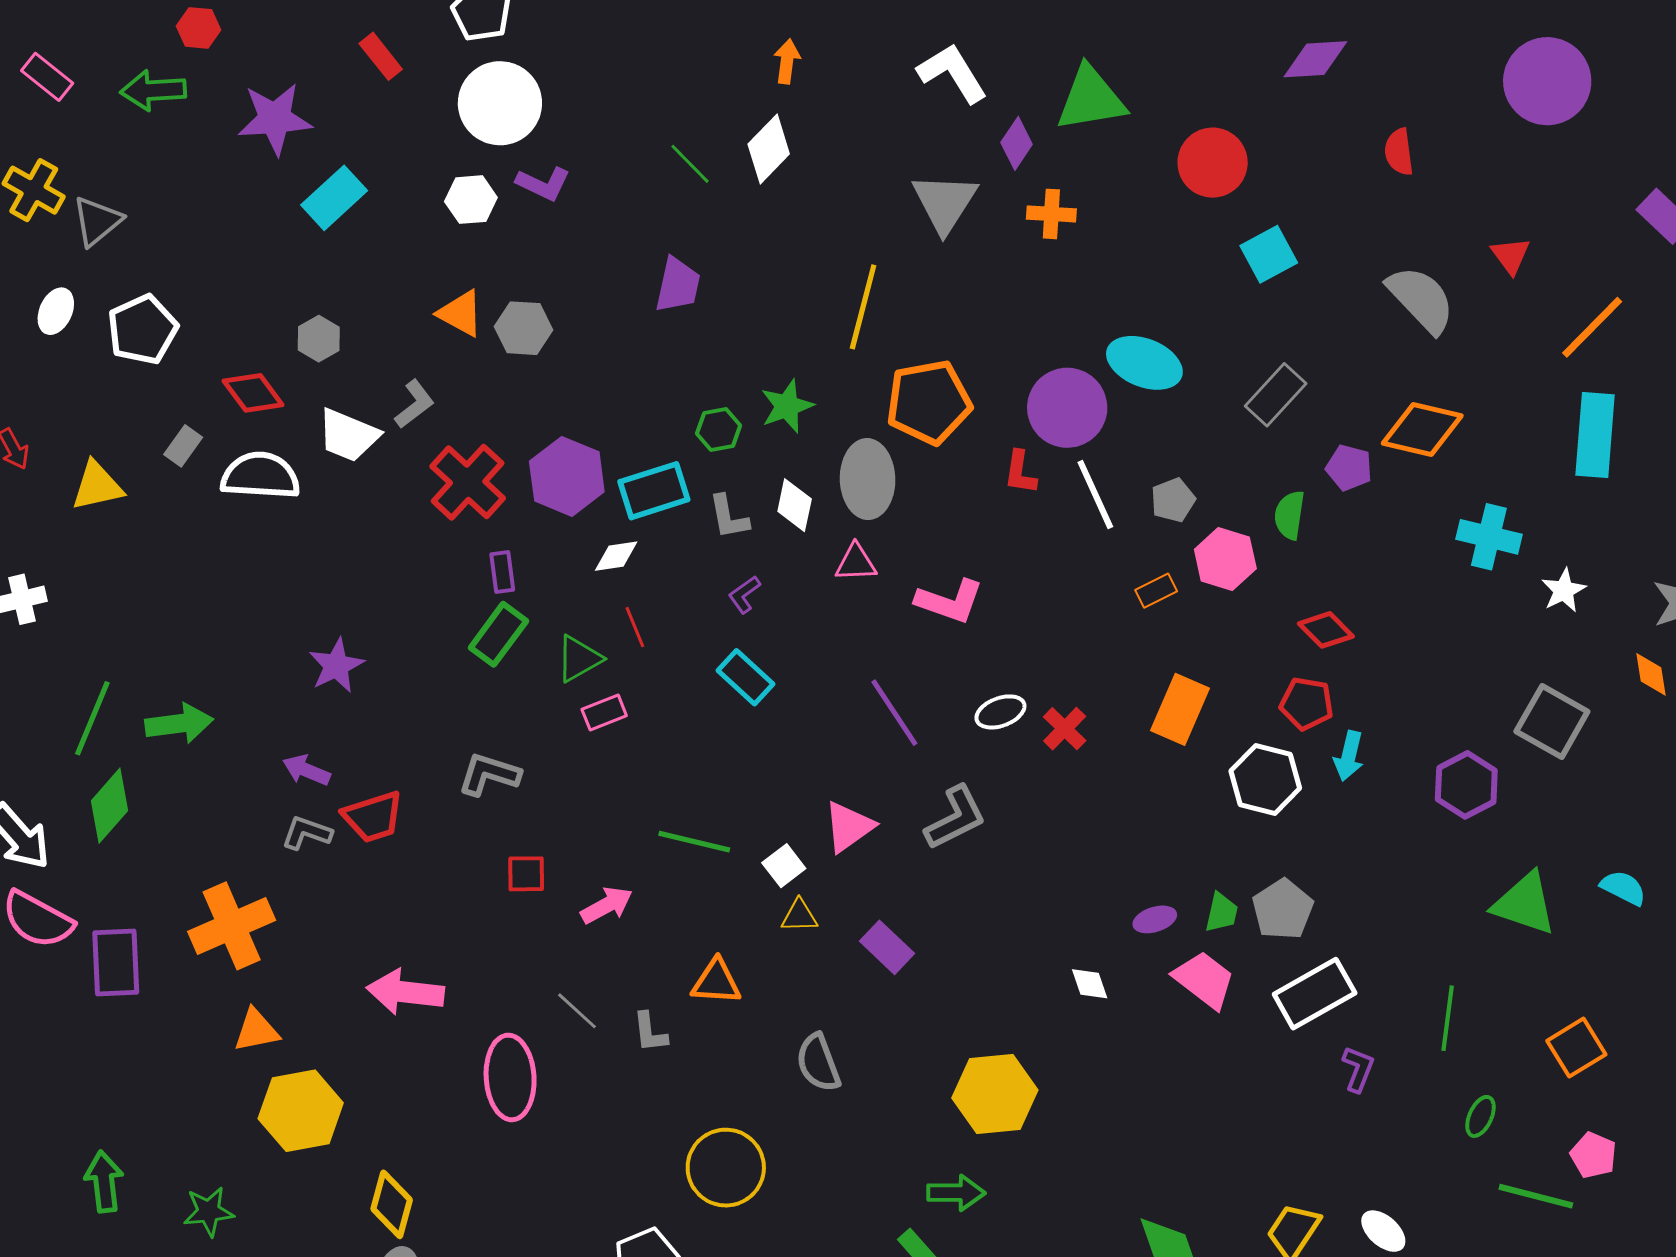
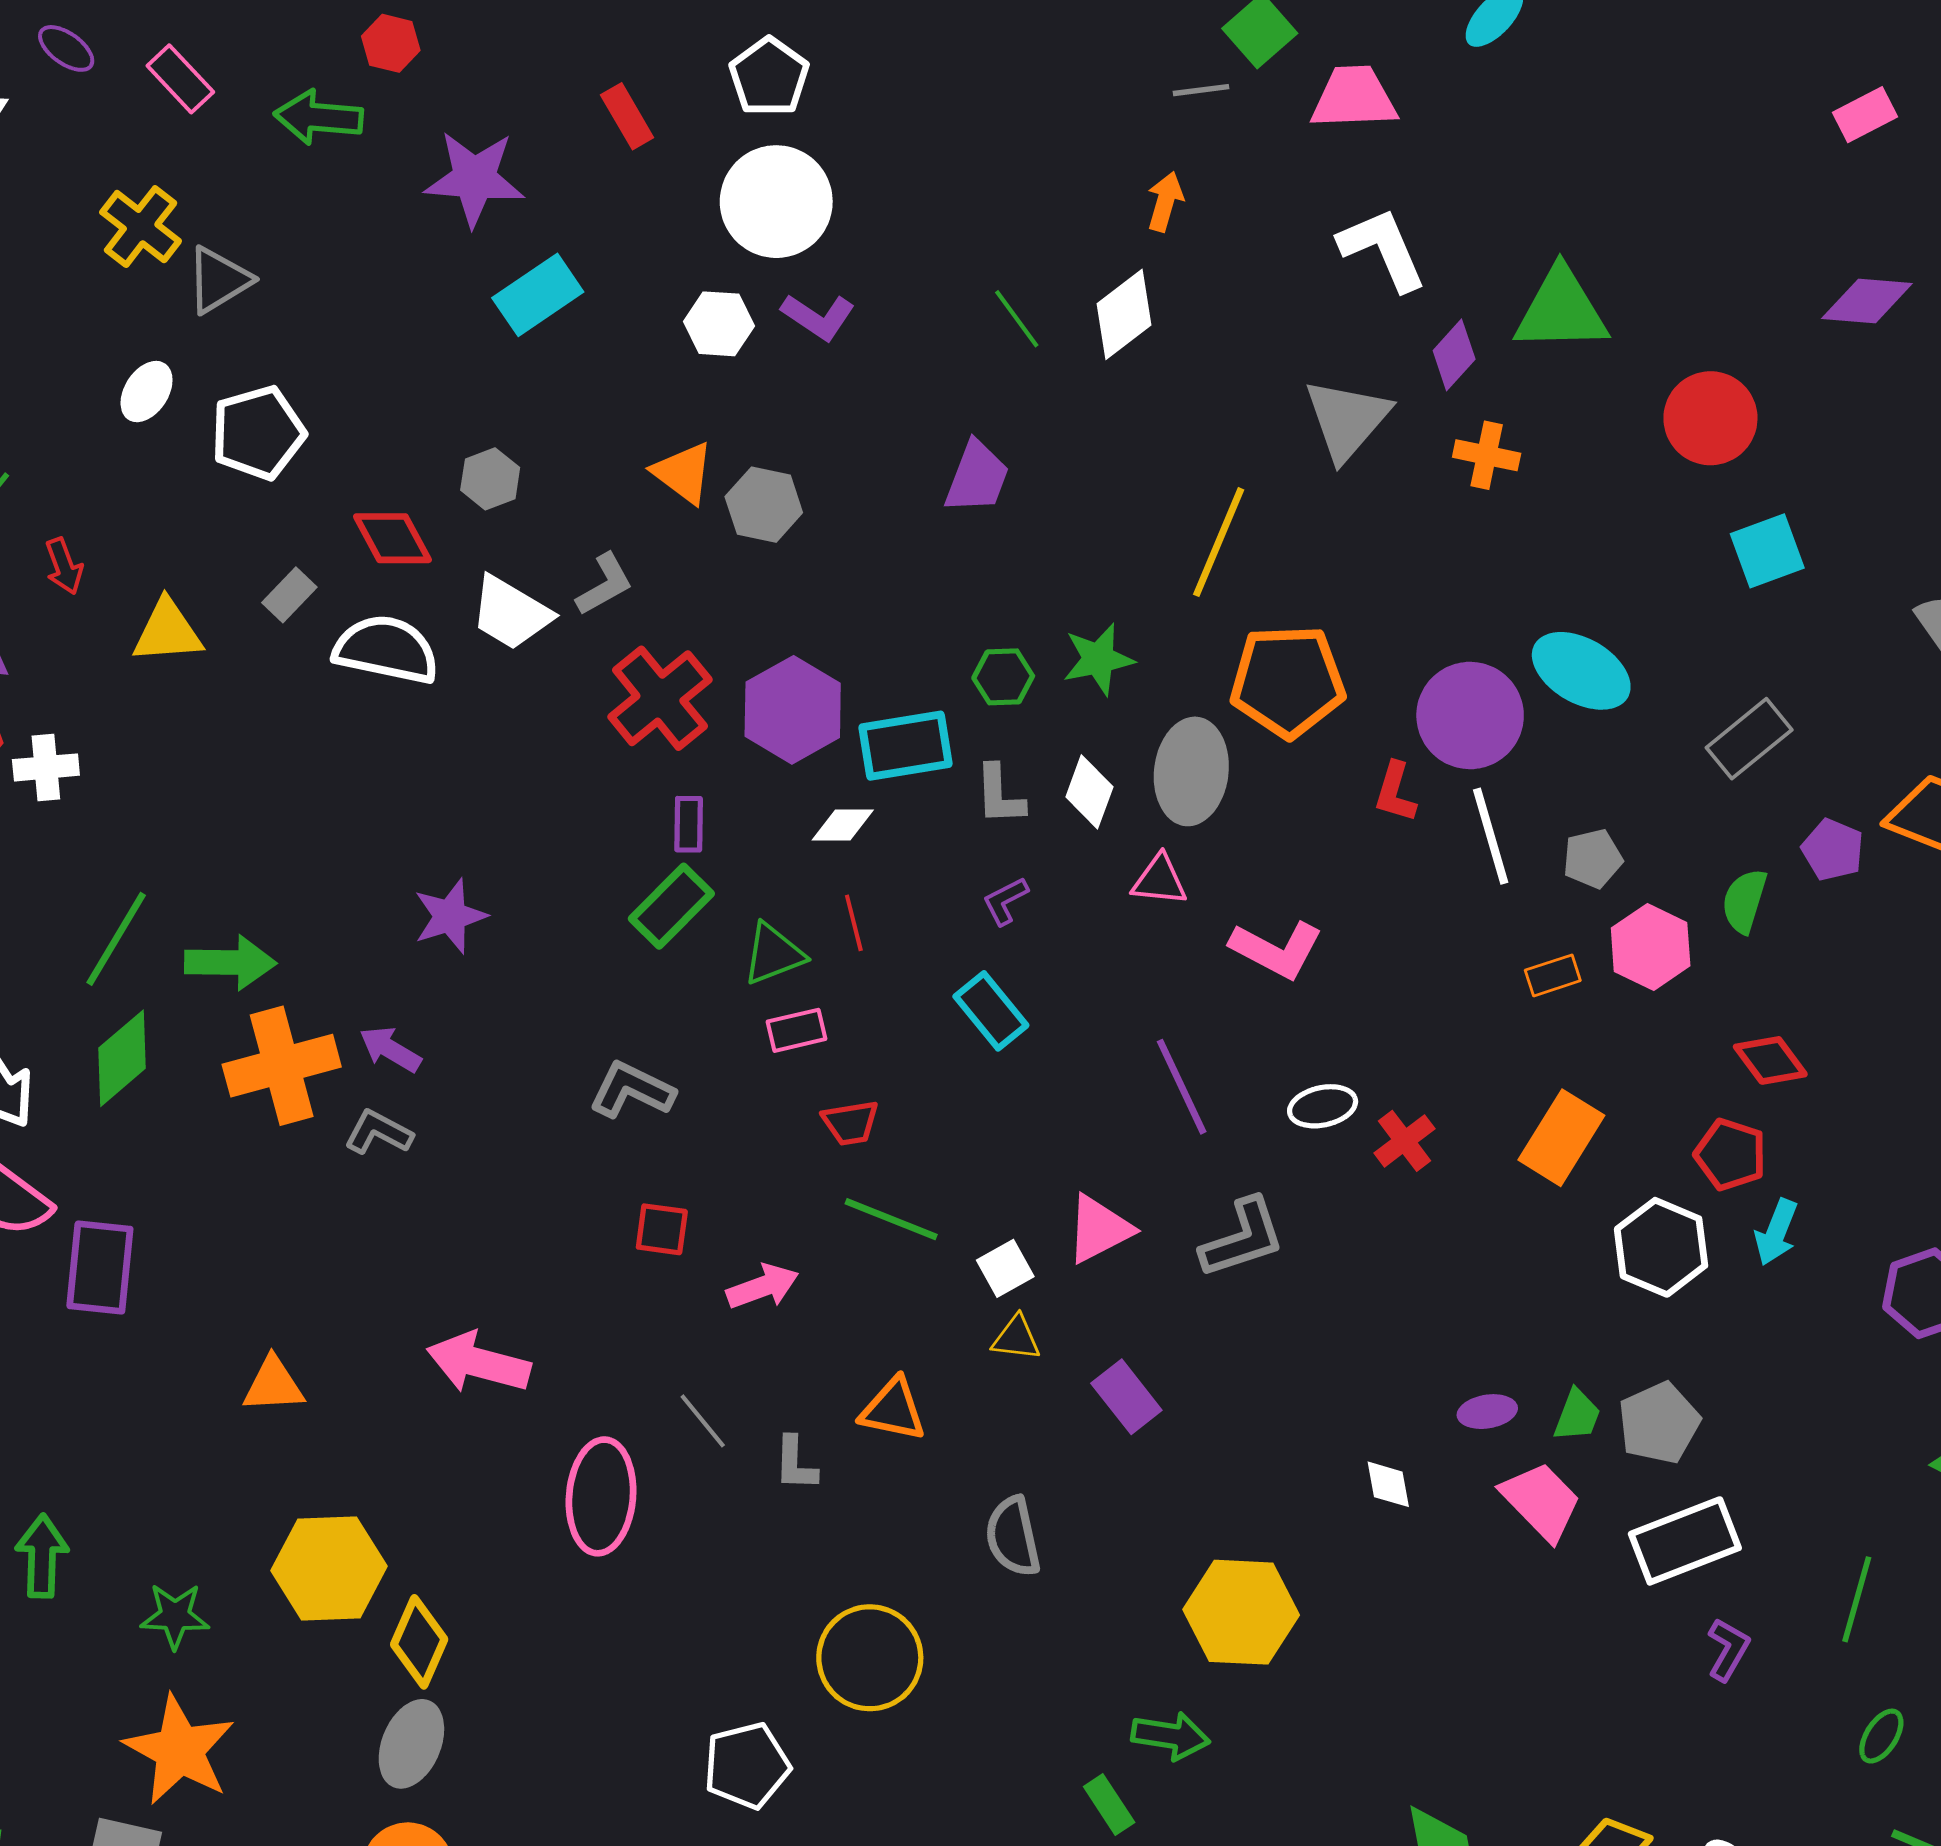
red trapezoid: (373, 817) -> (851, 1123), moved, size x0.7
orange cross: (232, 926) -> (282, 1066), moved
yellow hexagon: (301, 1111) -> (329, 1568), moved

